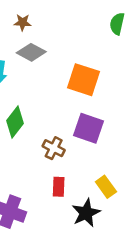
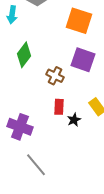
black star: (86, 213) -> (74, 120), moved, size x0.6

